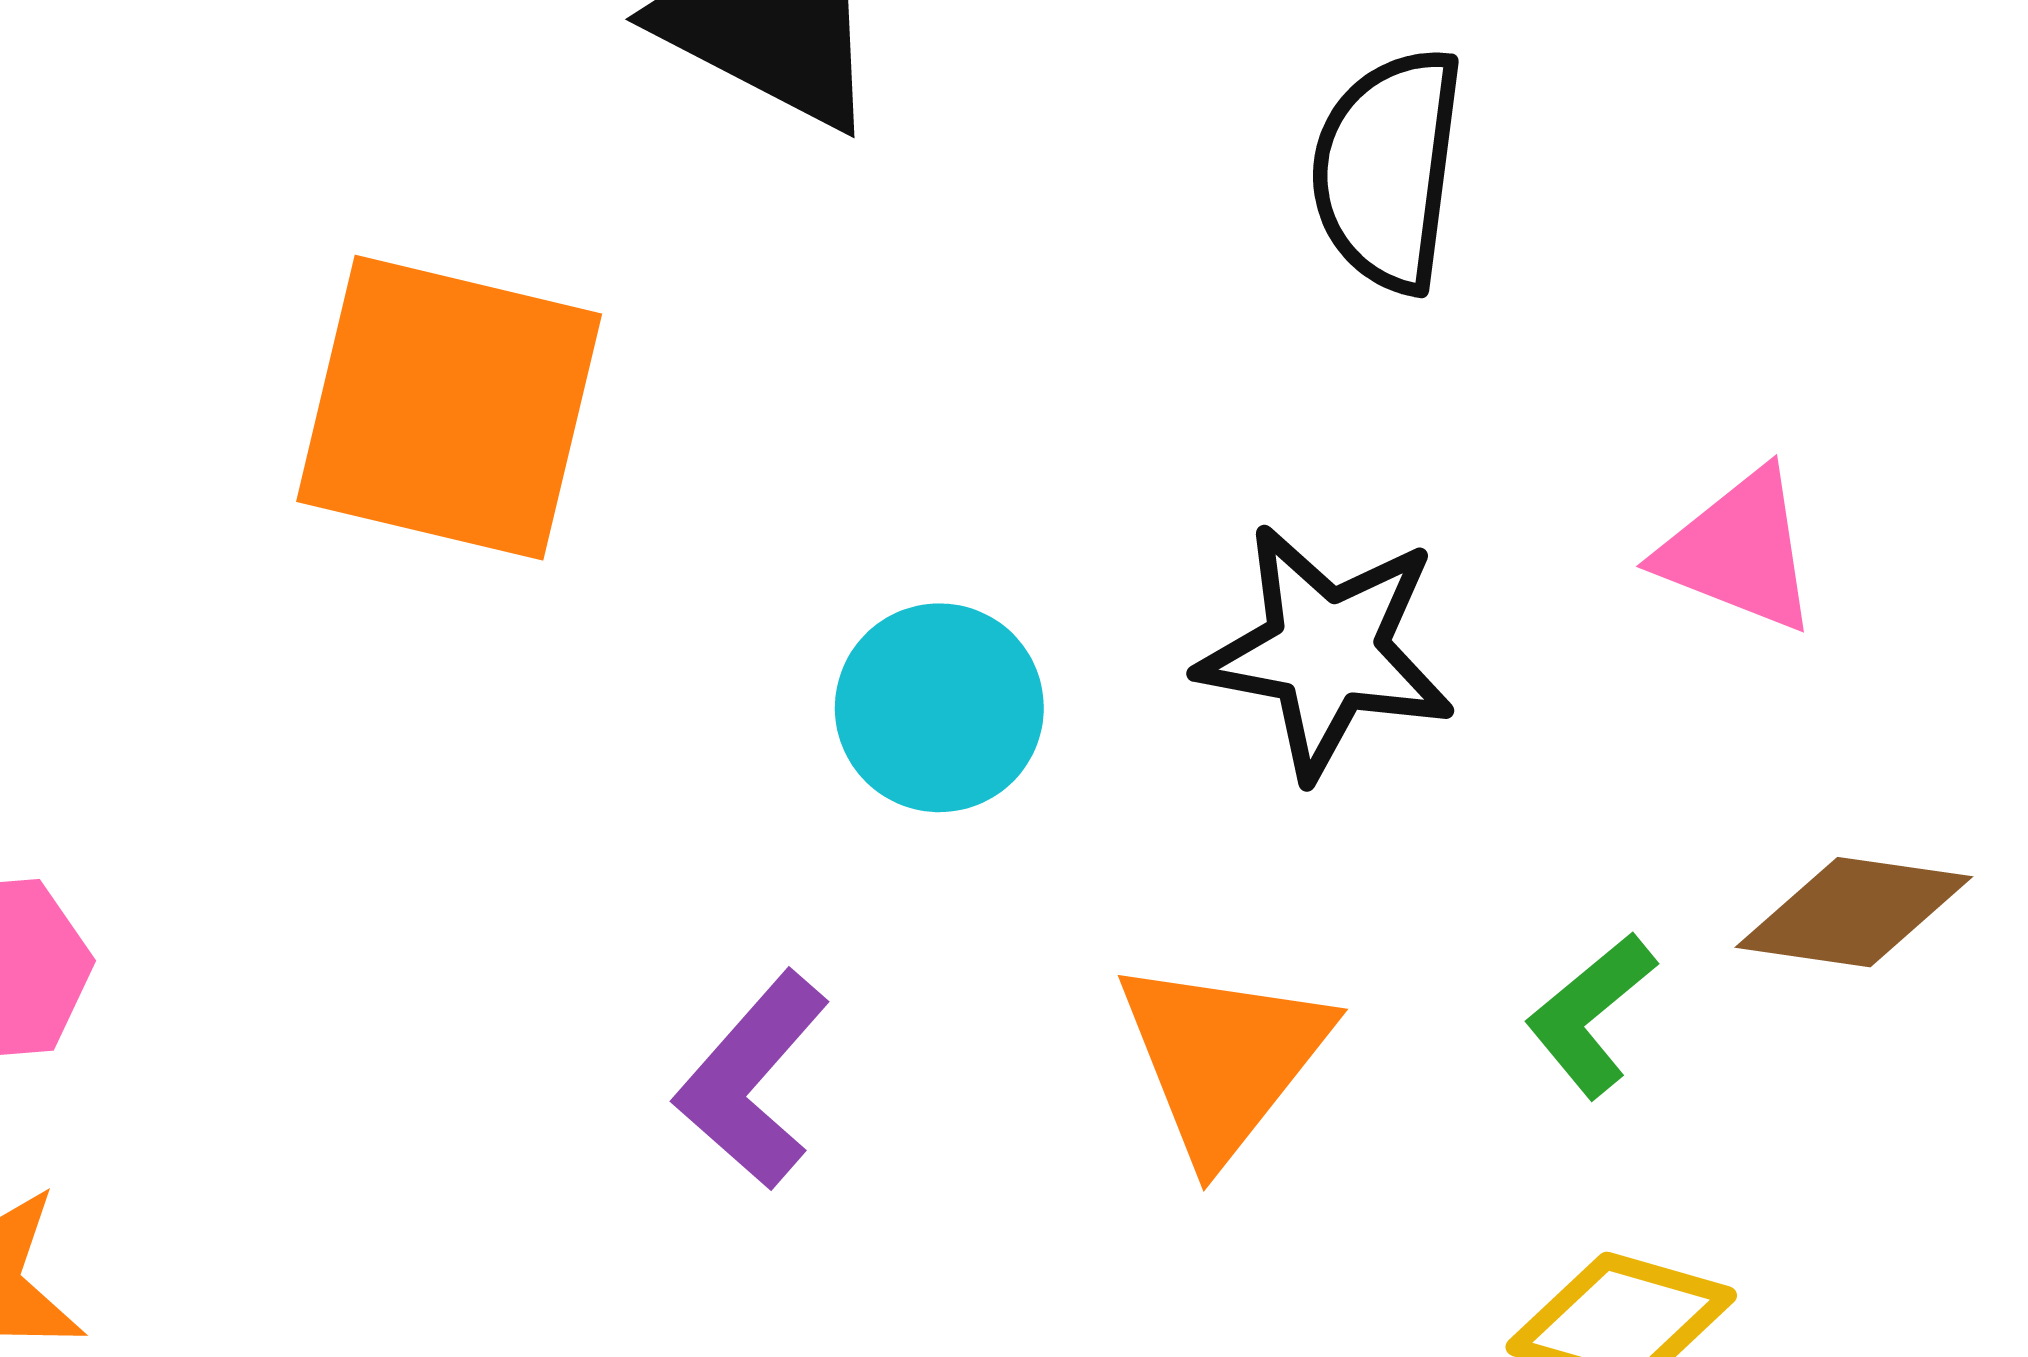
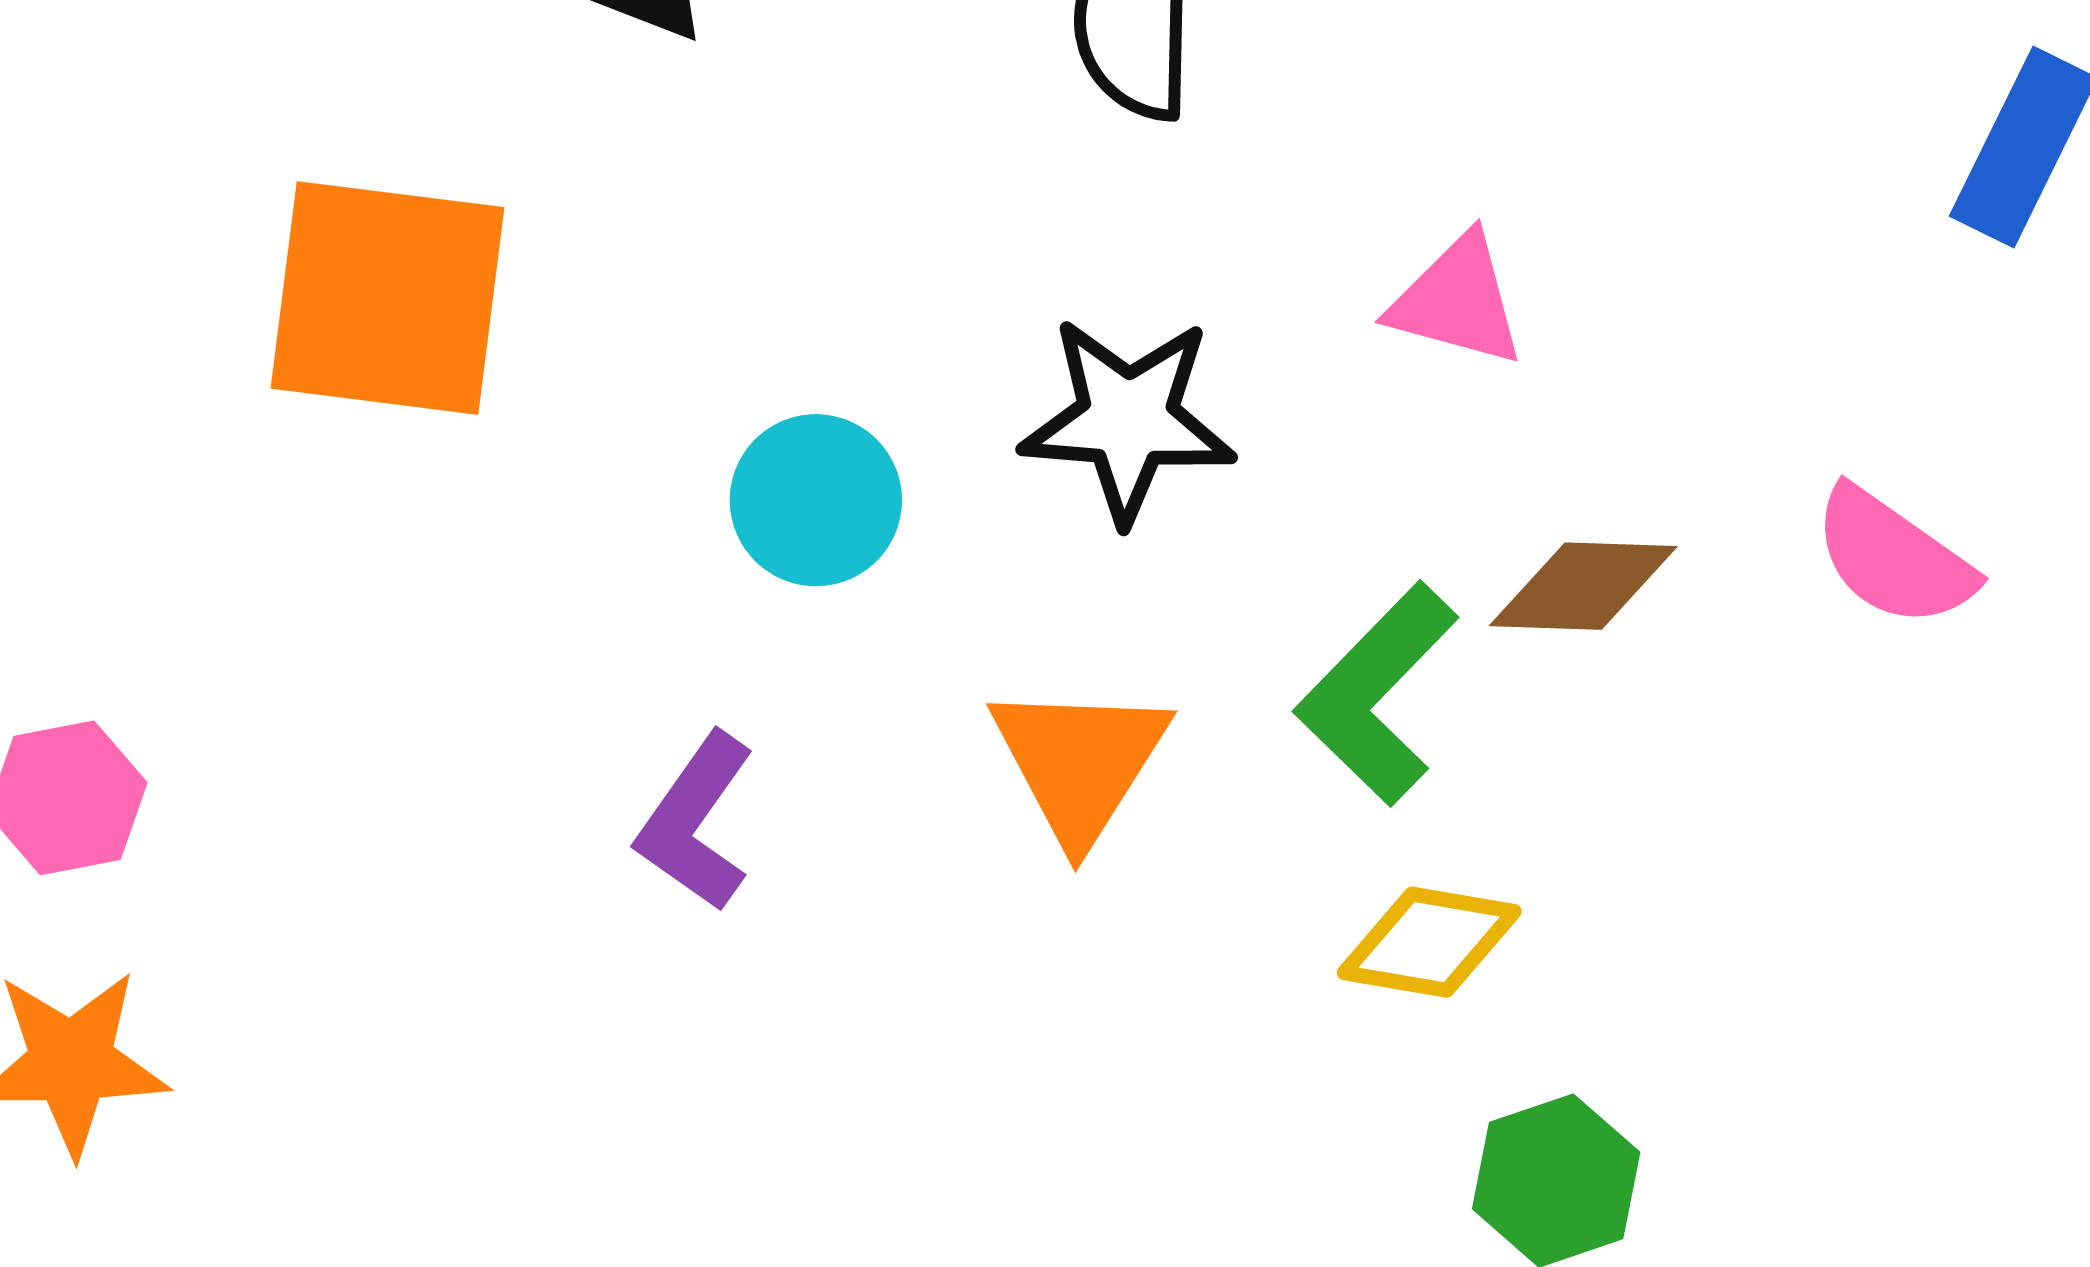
green L-shape: (1591, 1015) -> (1377, 694), size x1.6

